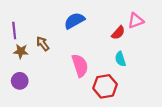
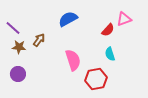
purple line: (14, 31) -> (13, 28), turned -42
brown arrow: (43, 44) -> (39, 40), turned 72

